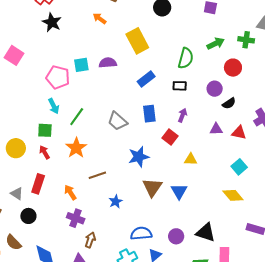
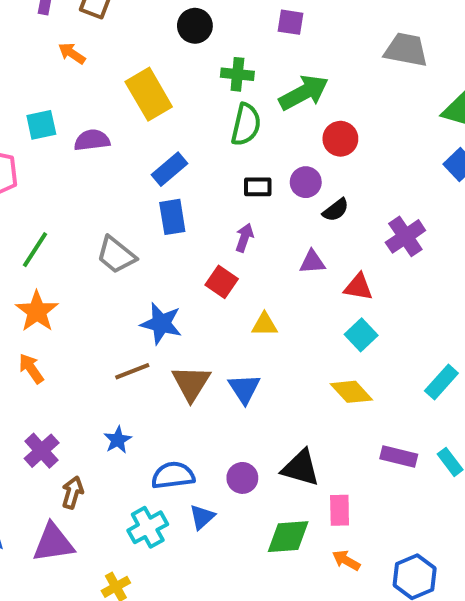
green cross: (246, 40) -> (237, 74), moved
green arrow: (216, 43) -> (304, 93), size x1.4
cyan square: (81, 65) -> (41, 125), moved
black rectangle: (180, 86) -> (258, 187), moved
blue rectangle: (149, 114) -> (172, 217), moved
red triangle: (239, 133) -> (358, 287), moved
blue star: (139, 157) -> (161, 324), turned 30
brown line: (97, 175) -> (132, 371), moved
orange arrow: (70, 192) -> (31, 369), moved
blue star: (116, 201) -> (118, 440), moved
purple cross: (76, 218) -> (42, 451), turned 30

